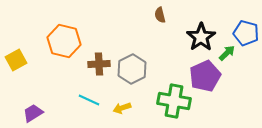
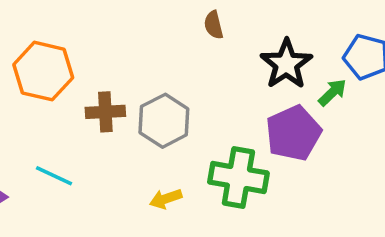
cyan line: (89, 100) -> (54, 176), moved
yellow arrow: (122, 108) -> (166, 199), moved

